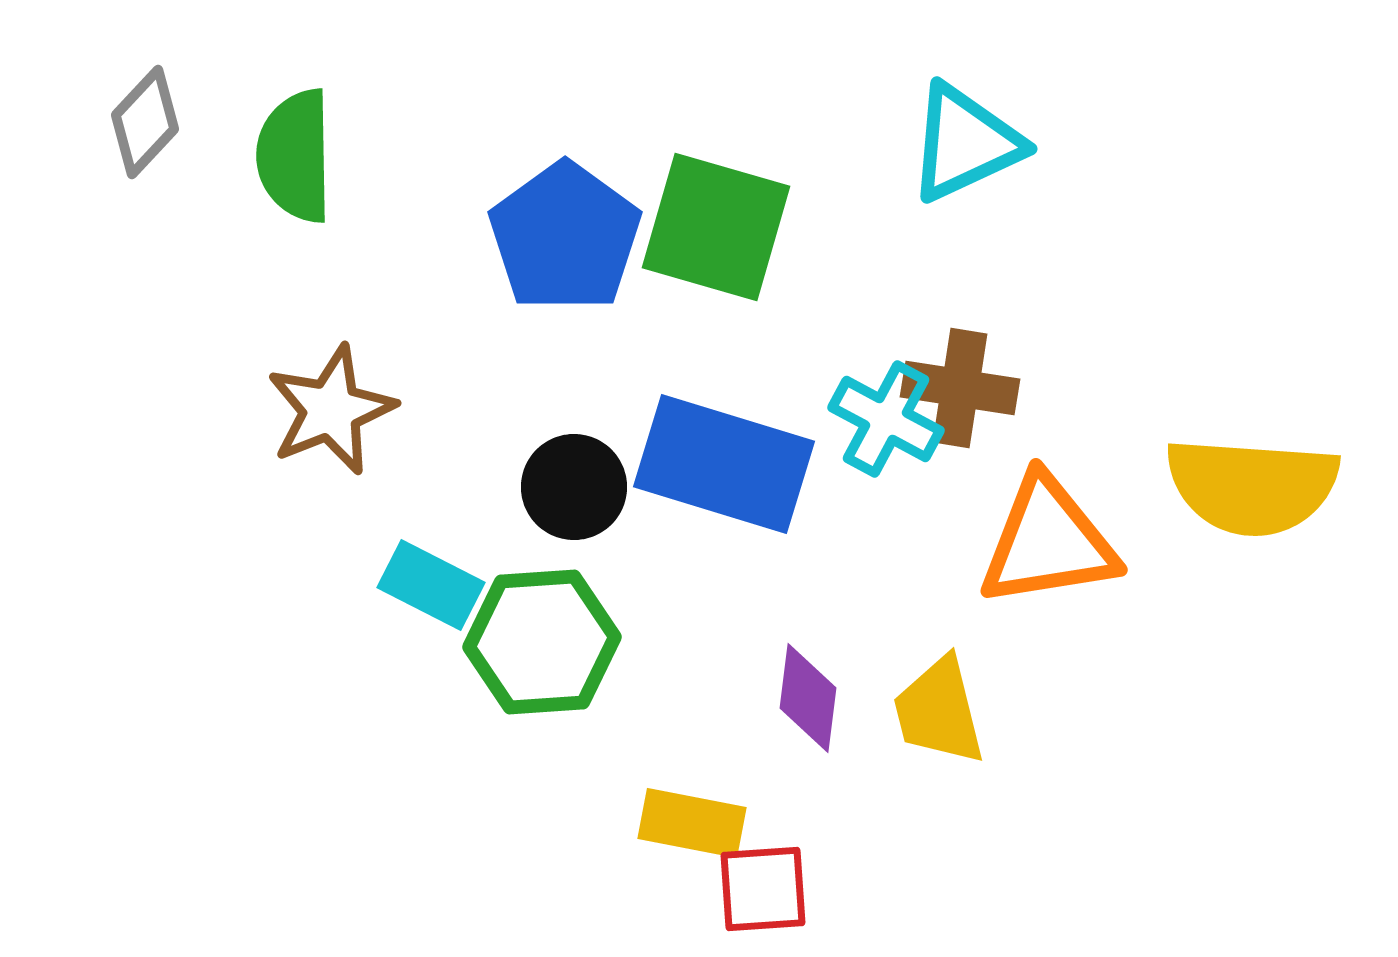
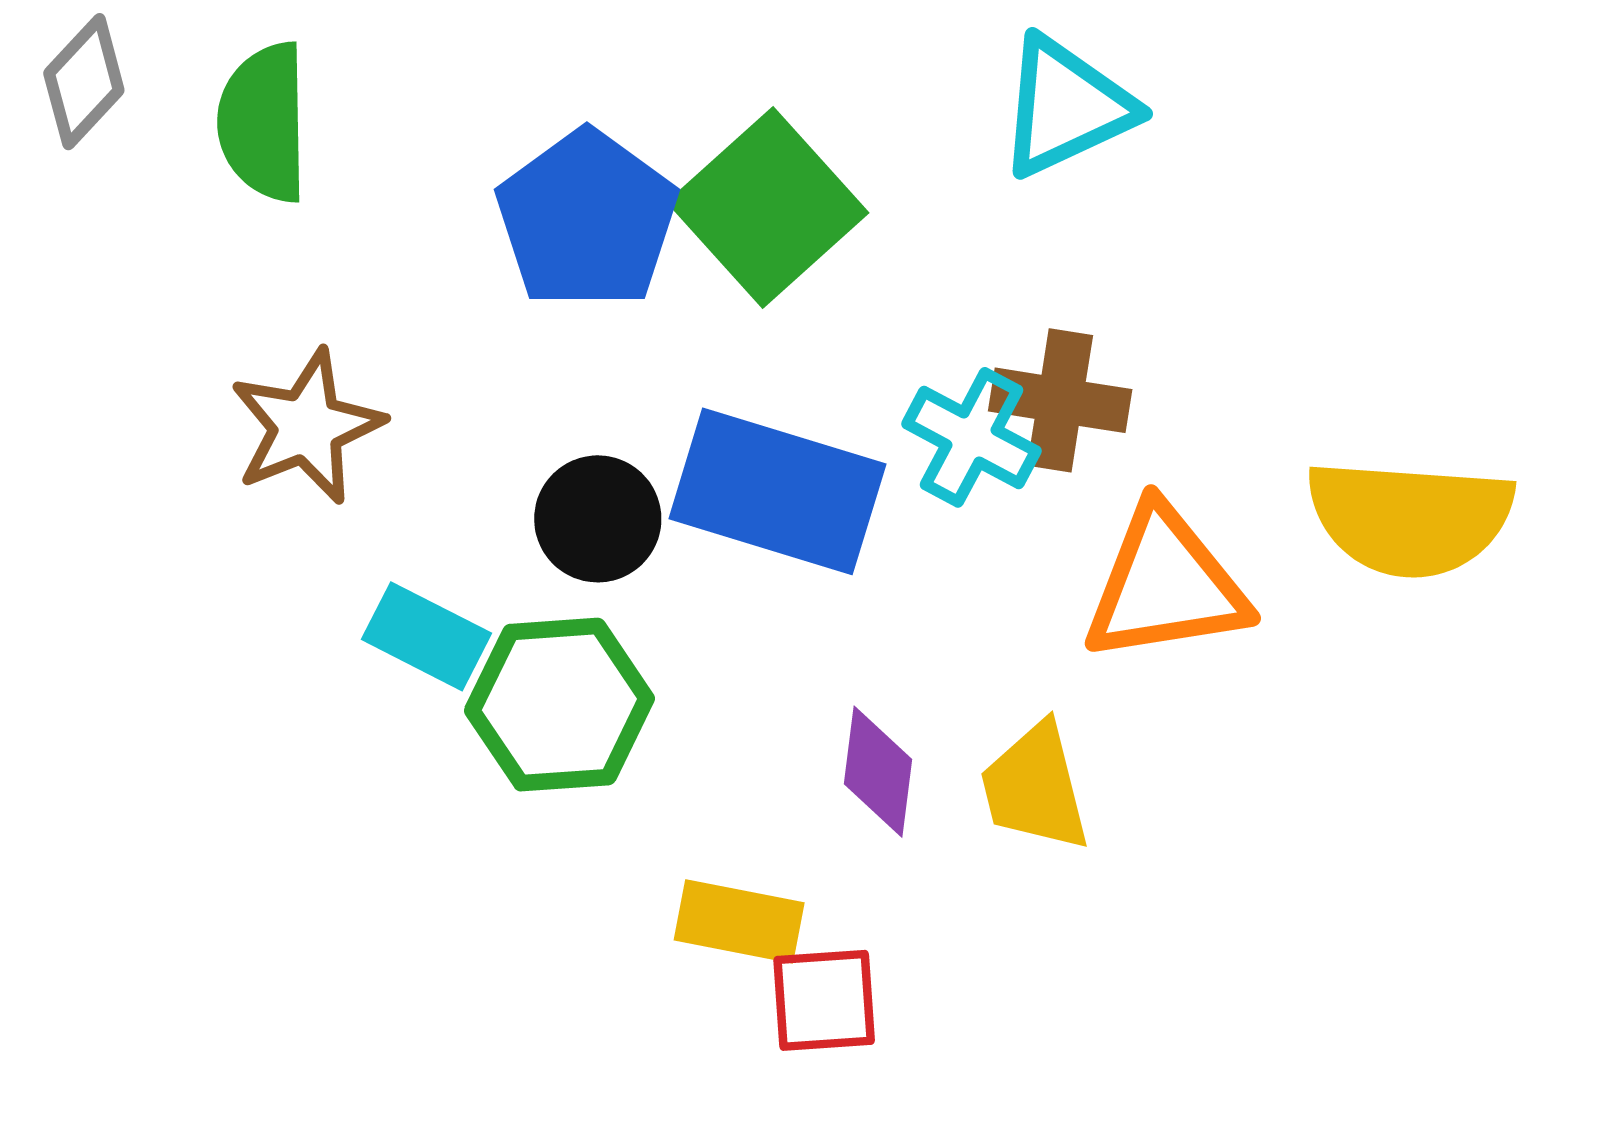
green square: (716, 227) -> (768, 207), turned 32

